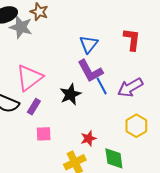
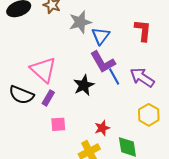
gray star: (21, 27) -> (80, 22), moved, turned -30
pink triangle: (29, 78) -> (43, 70), turned -40
purple arrow: (130, 87) -> (142, 77), turned 65

